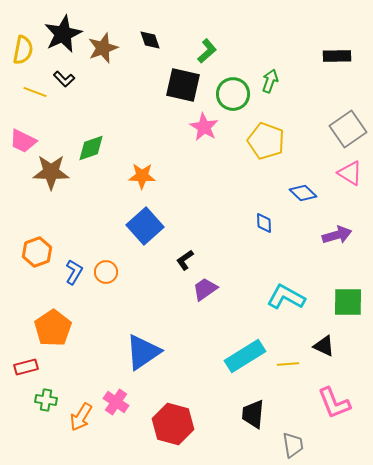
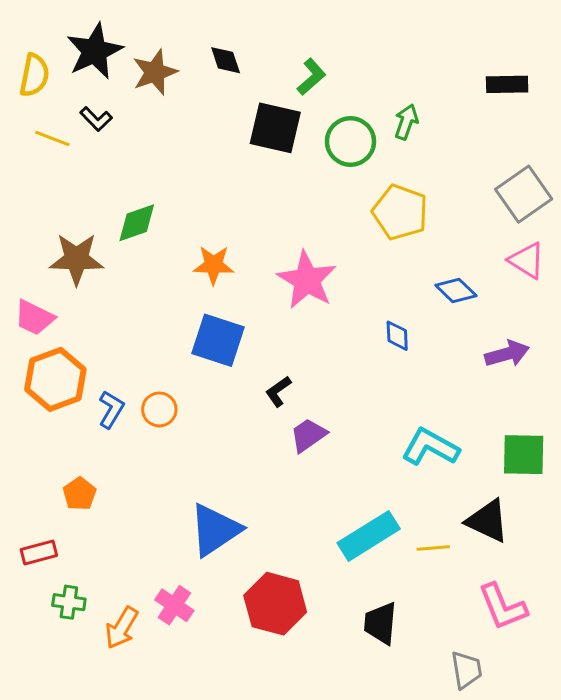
pink star: (204, 127) -> (307, 280), moved, size x1.4
pink trapezoid: (23, 141) -> (34, 318), moved
blue square: (145, 226) -> (218, 340), turned -30
orange hexagon: (37, 252) -> (55, 379), size x1.4
orange pentagon: (53, 328) -> (80, 494), size x0.6
black triangle: (324, 346) -> (488, 521), size x1.4
red hexagon: (173, 424) -> (275, 604), moved
gray trapezoid: (293, 445) -> (466, 670), moved

